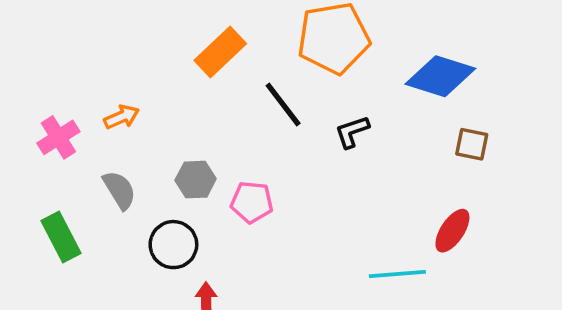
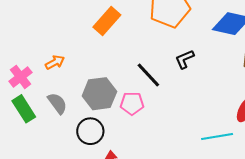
black line: (283, 104) -> (148, 75), moved
gray hexagon: (196, 180) -> (99, 94), size x1.5
green rectangle: (61, 237) -> (24, 109), moved

